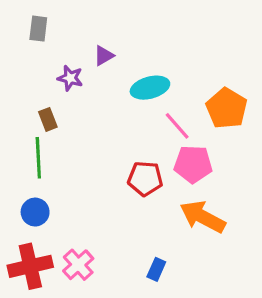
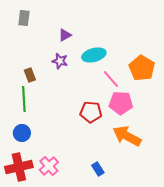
purple star: (70, 78) -> (60, 61), moved
blue rectangle: (156, 269) -> (98, 169), turned -56

